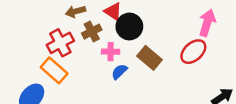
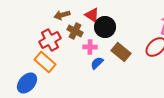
brown cross: (92, 32) -> (75, 31), turned -35

